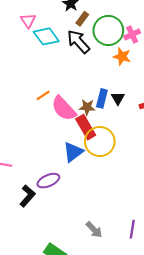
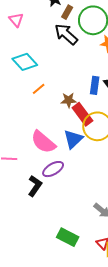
cyan diamond: (46, 36) -> (25, 62), moved
brown star: (87, 107) -> (69, 100), moved
pink semicircle: (64, 108) -> (43, 142), moved

